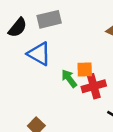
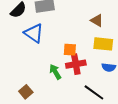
green arrow: (69, 78) -> (55, 72), moved

